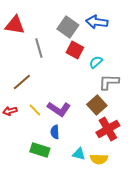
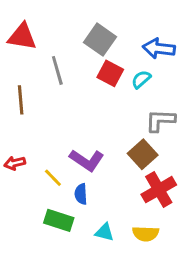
blue arrow: (97, 22) -> (159, 48), moved
cyan semicircle: (96, 62) -> (141, 79), moved
brown line: (22, 82) -> (21, 100), moved, turned -54
yellow line: (35, 110) -> (53, 178), moved
cyan triangle: (79, 154) -> (104, 232), moved

